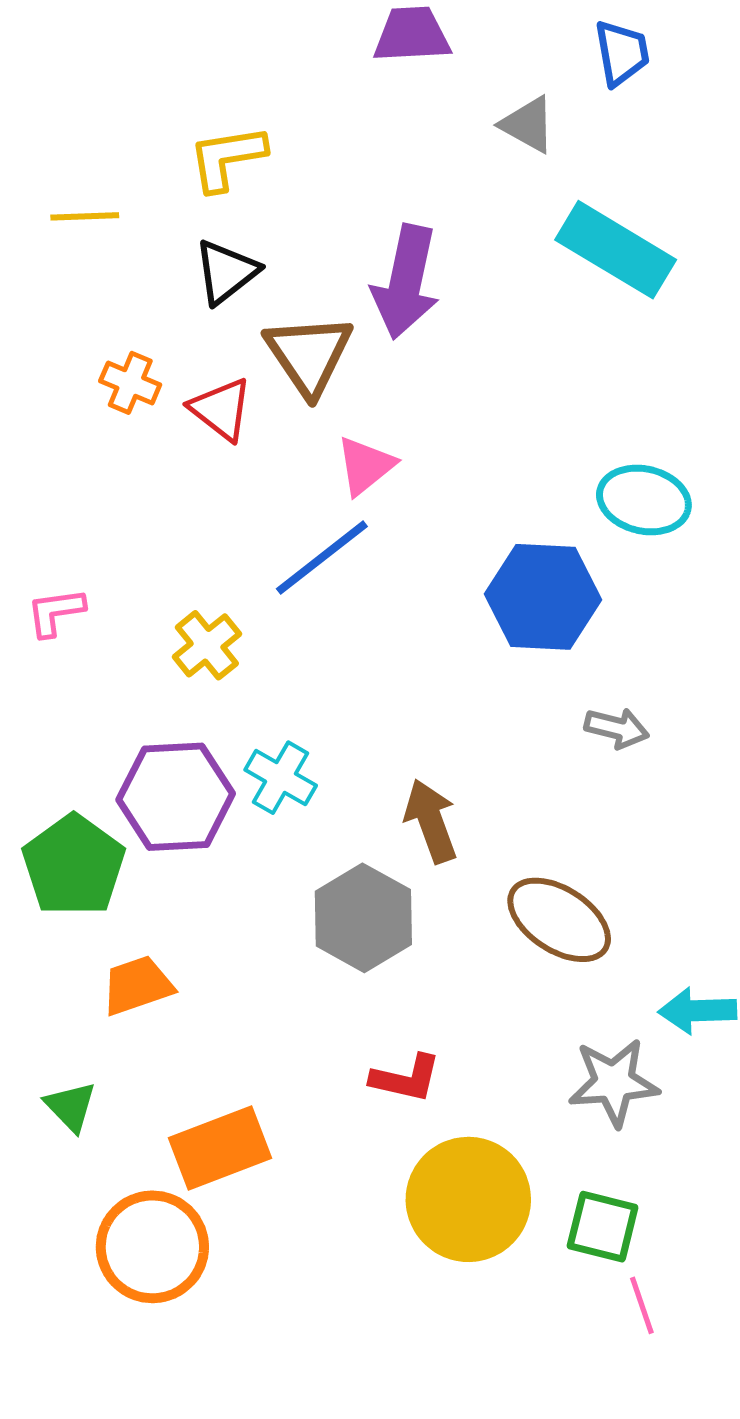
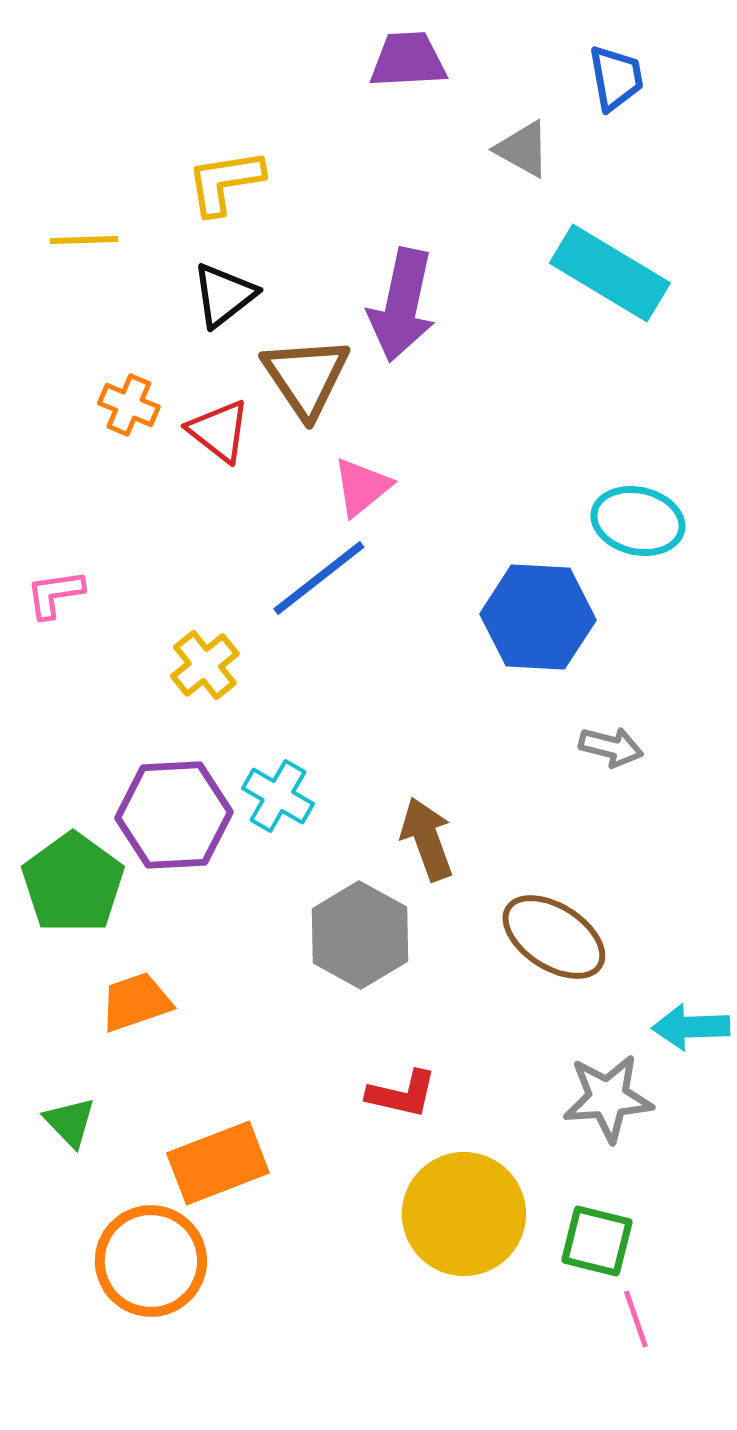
pink L-shape: (56, 612) -> (55, 594), moved

